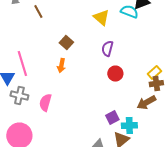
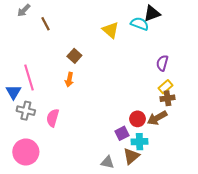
purple semicircle: (107, 49) -> (162, 63), moved
red circle: (115, 74) -> (137, 119), moved

